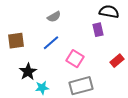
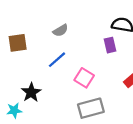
brown square: (16, 41) -> (18, 43), moved
cyan star: (42, 88) -> (14, 110), moved

